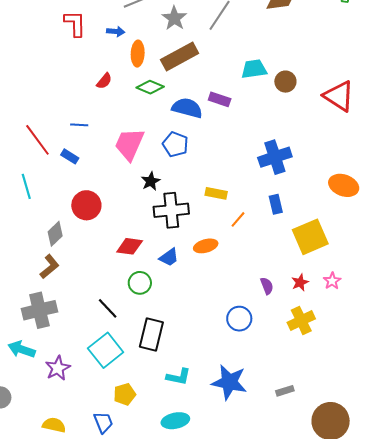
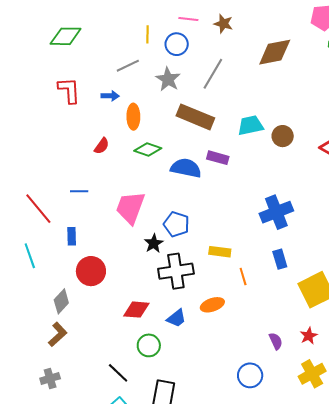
brown rectangle: (180, 56) -> (195, 117), moved, turned 54
blue pentagon: (175, 144) -> (176, 224), moved
blue rectangle: (70, 156) -> (72, 236), moved, turned 60
orange line: (238, 219) -> (243, 276), turned -54
gray cross: (39, 310) -> (50, 378), size x0.6

